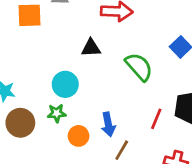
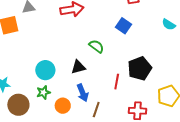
black triangle: (91, 48) -> (78, 67), moved
green semicircle: (139, 67) -> (96, 46), size x0.7

